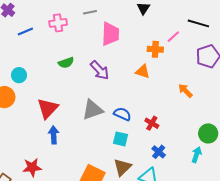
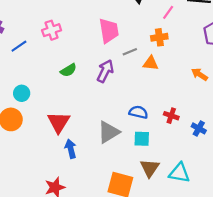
gray line: (90, 12) -> (130, 52), moved
pink line: (173, 37) -> (168, 12), moved
purple arrow: (100, 70) -> (105, 71), turned -100
gray triangle: (93, 110) -> (109, 132), moved
blue cross: (159, 152) -> (199, 128), moved

